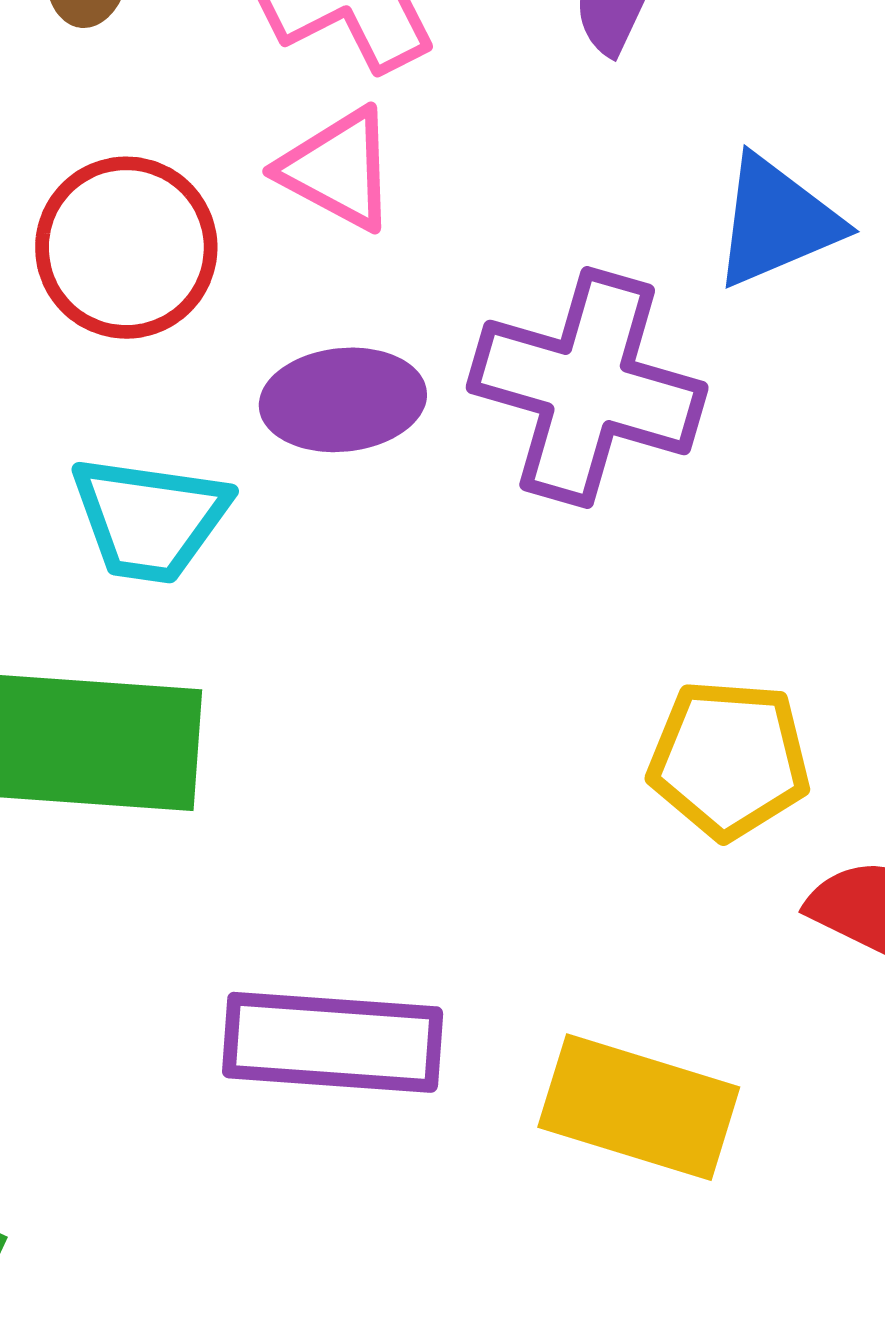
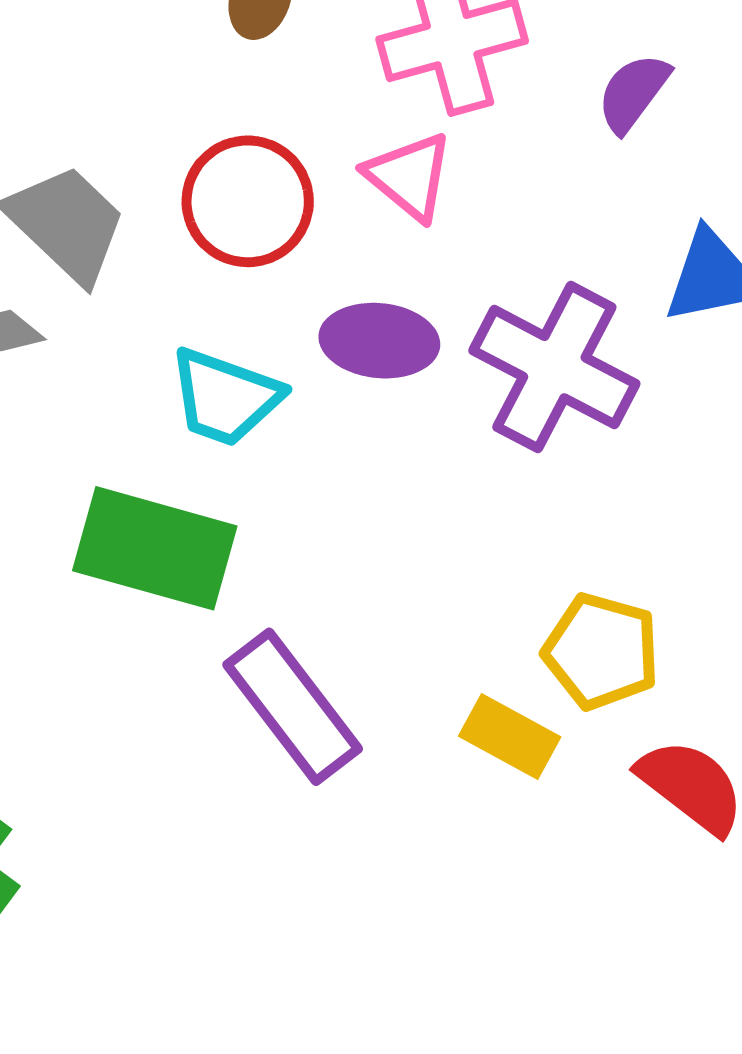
purple rectangle: (333, 1042) -> (293, 707), moved, turned 37
yellow rectangle: (639, 1107) -> (510, 737), moved, size x0.7

